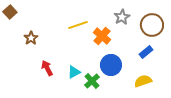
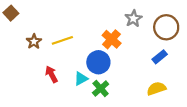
yellow line: (78, 25) -> (62, 40), moved
blue circle: (111, 65) -> (98, 62), moved

